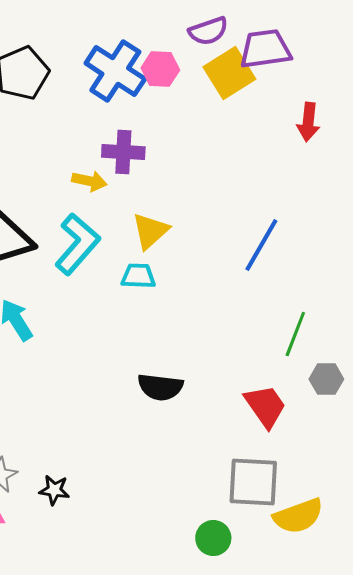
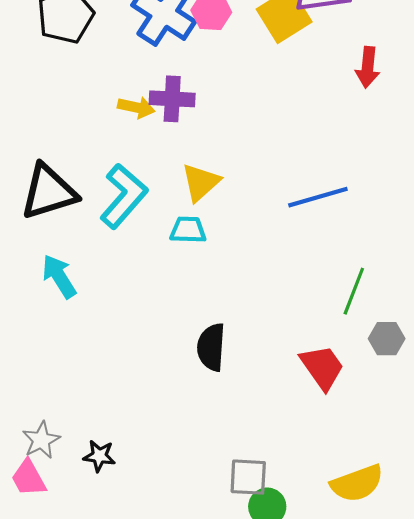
yellow arrow: (89, 181) -> (136, 107), moved
blue line: (261, 245) -> (318, 197), turned 44
black semicircle: (160, 387) -> (211, 347), turned 87
gray square: (253, 482) -> (248, 477), moved, size x0.7

